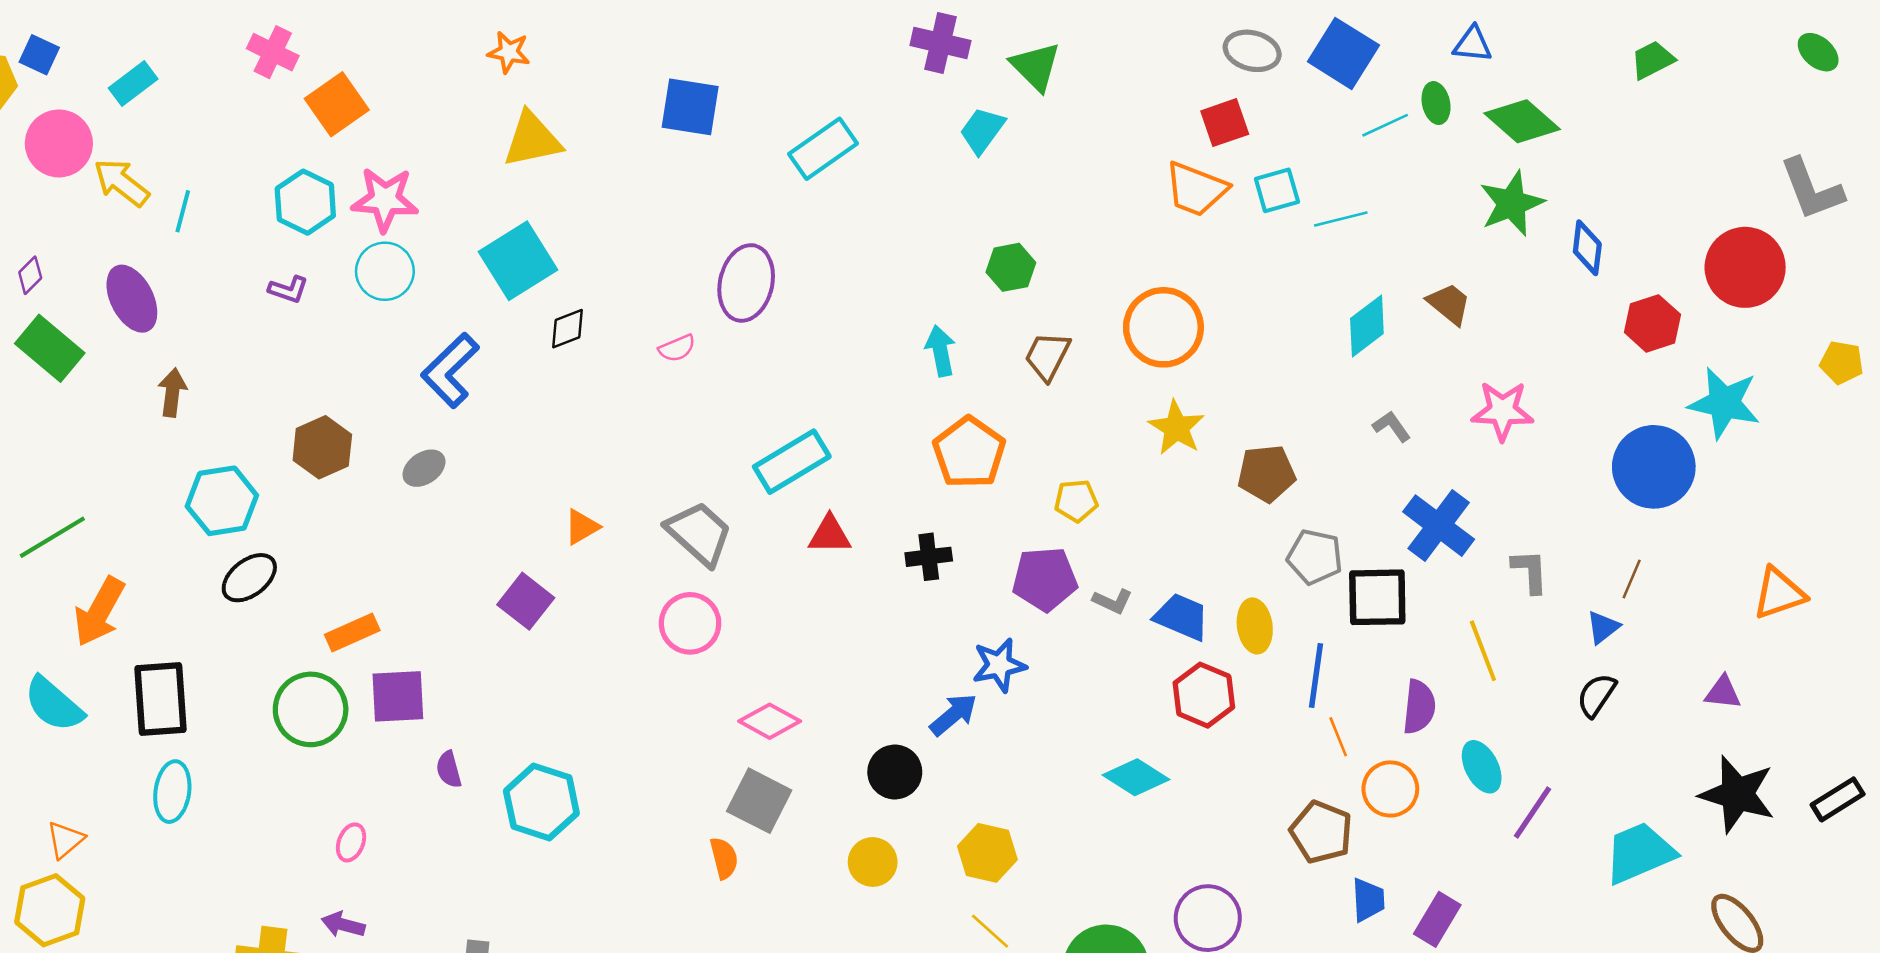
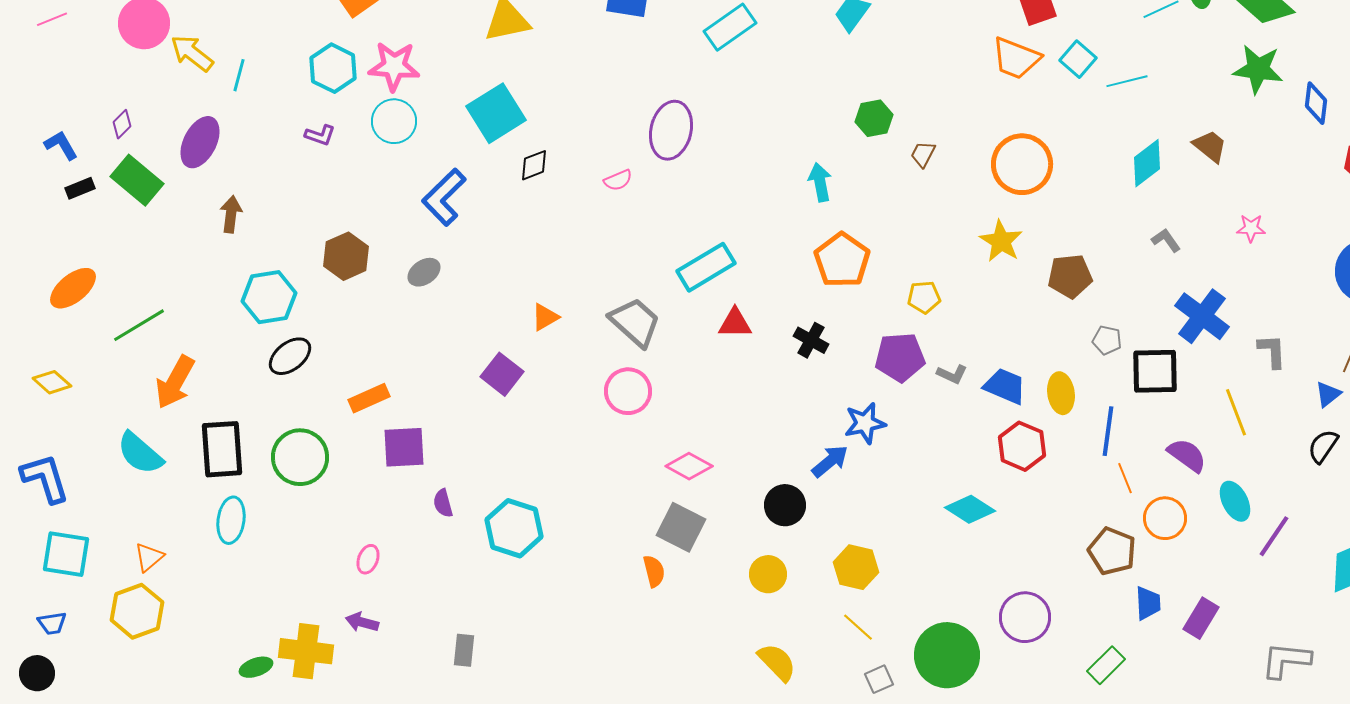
cyan square: (1277, 190) -> (1078, 59), turned -33
green star: (1512, 203) -> (1258, 69), turned 30
purple ellipse: (132, 299) -> (200, 142), turned 54
orange circle: (1163, 327) -> (1022, 164), moved
brown trapezoid: (1047, 356) -> (923, 154), moved, size x0.7
pink star: (1503, 411) -> (1251, 228), size x0.6
black cross: (929, 557) -> (811, 340), turned 36
gray pentagon: (1315, 557) -> (1107, 340), size x0.7
purple semicircle: (1419, 707) -> (1187, 455), turned -60
green circle: (311, 709) -> (300, 457), moved

